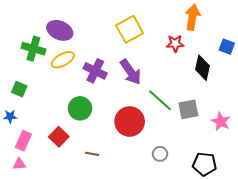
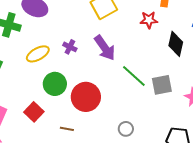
yellow ellipse: (63, 60) -> (38, 54), moved
purple cross: (95, 71) -> (70, 47), size x0.6
red circle: (130, 122) -> (86, 97), moved
gray circle: (160, 154) -> (126, 129), moved

